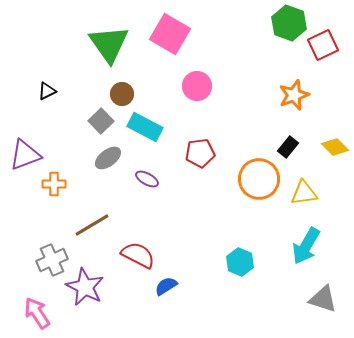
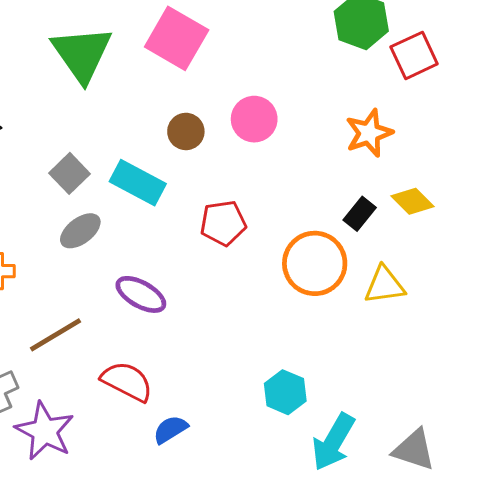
pink circle: (197, 86) -> (254, 119), moved
brown circle: (122, 94) -> (186, 131), moved
yellow diamond: (335, 147) -> (412, 201), moved
purple ellipse: (147, 179) -> (141, 294), moved, size x1.4
cyan arrow: (306, 246) -> (333, 442), moved

